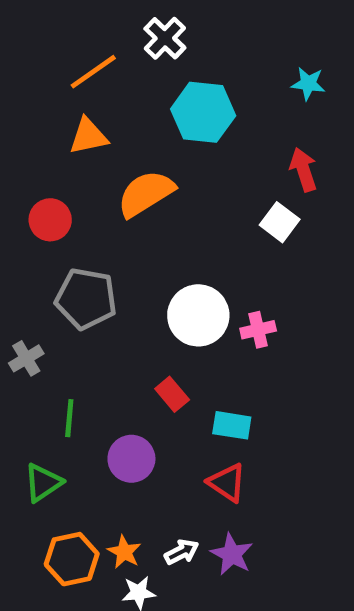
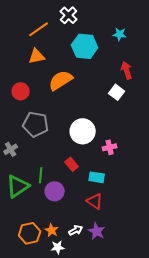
cyan star: (308, 84) -> (120, 34), moved
pink cross: (258, 330) -> (110, 147), moved
green line: (69, 418) -> (41, 175), moved
green triangle: (43, 483) -> (18, 186), moved, size x1.4

